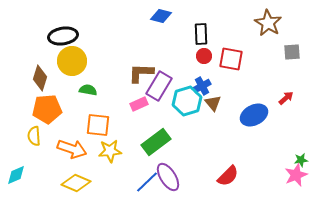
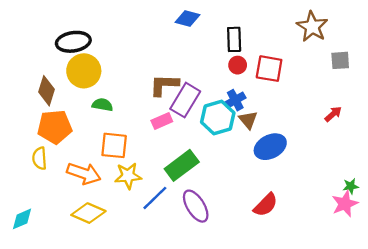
blue ellipse: (254, 115) -> (270, 147), moved
cyan diamond: (16, 175) -> (22, 219), moved
blue line: (147, 182) -> (155, 198), moved

